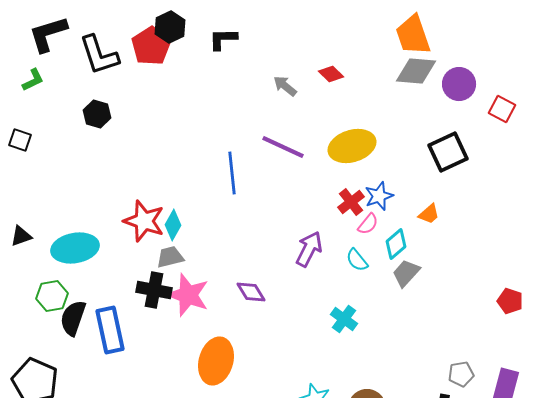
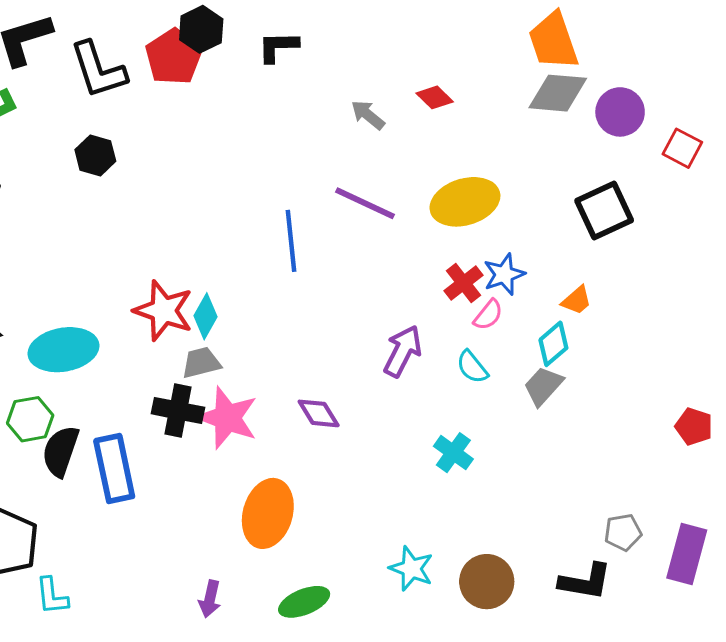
cyan diamond: (396, 244) -> (553, 344), moved

